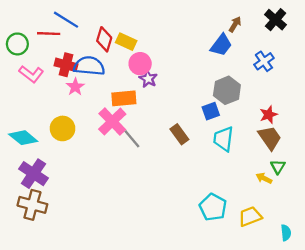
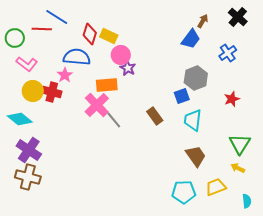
red cross: (66, 65) -> (52, 92), moved
yellow circle: (63, 128) -> (33, 91), moved
brown trapezoid: (270, 138) -> (196, 156), moved
green triangle: (278, 167) -> (240, 144), size x1.6
yellow arrow: (264, 178) -> (238, 168), moved
cyan pentagon: (213, 207) -> (184, 192), moved, turned -30

